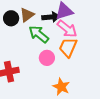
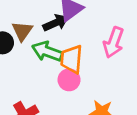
pink arrow: (67, 29) -> (114, 42), moved, turned 90
orange trapezoid: (68, 47) -> (72, 59), moved

